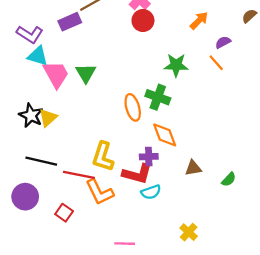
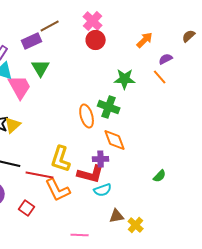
green triangle: (86, 73) -> (41, 68), moved
brown triangle: (193, 168) -> (117, 216), moved
green semicircle: (229, 179) -> (160, 176), moved

